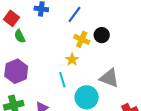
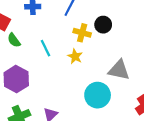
cyan line: (62, 80) -> (46, 48), moved

